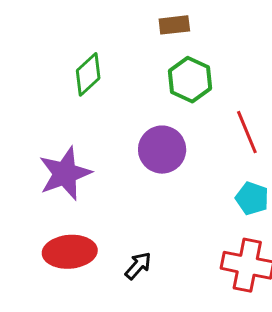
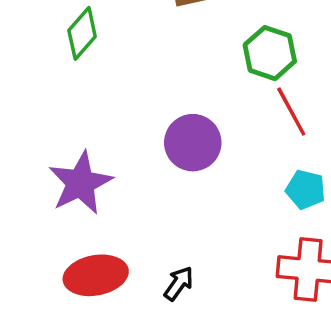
green diamond: (88, 74) -> (82, 33), moved
green hexagon: (190, 80) -> (270, 53), moved

